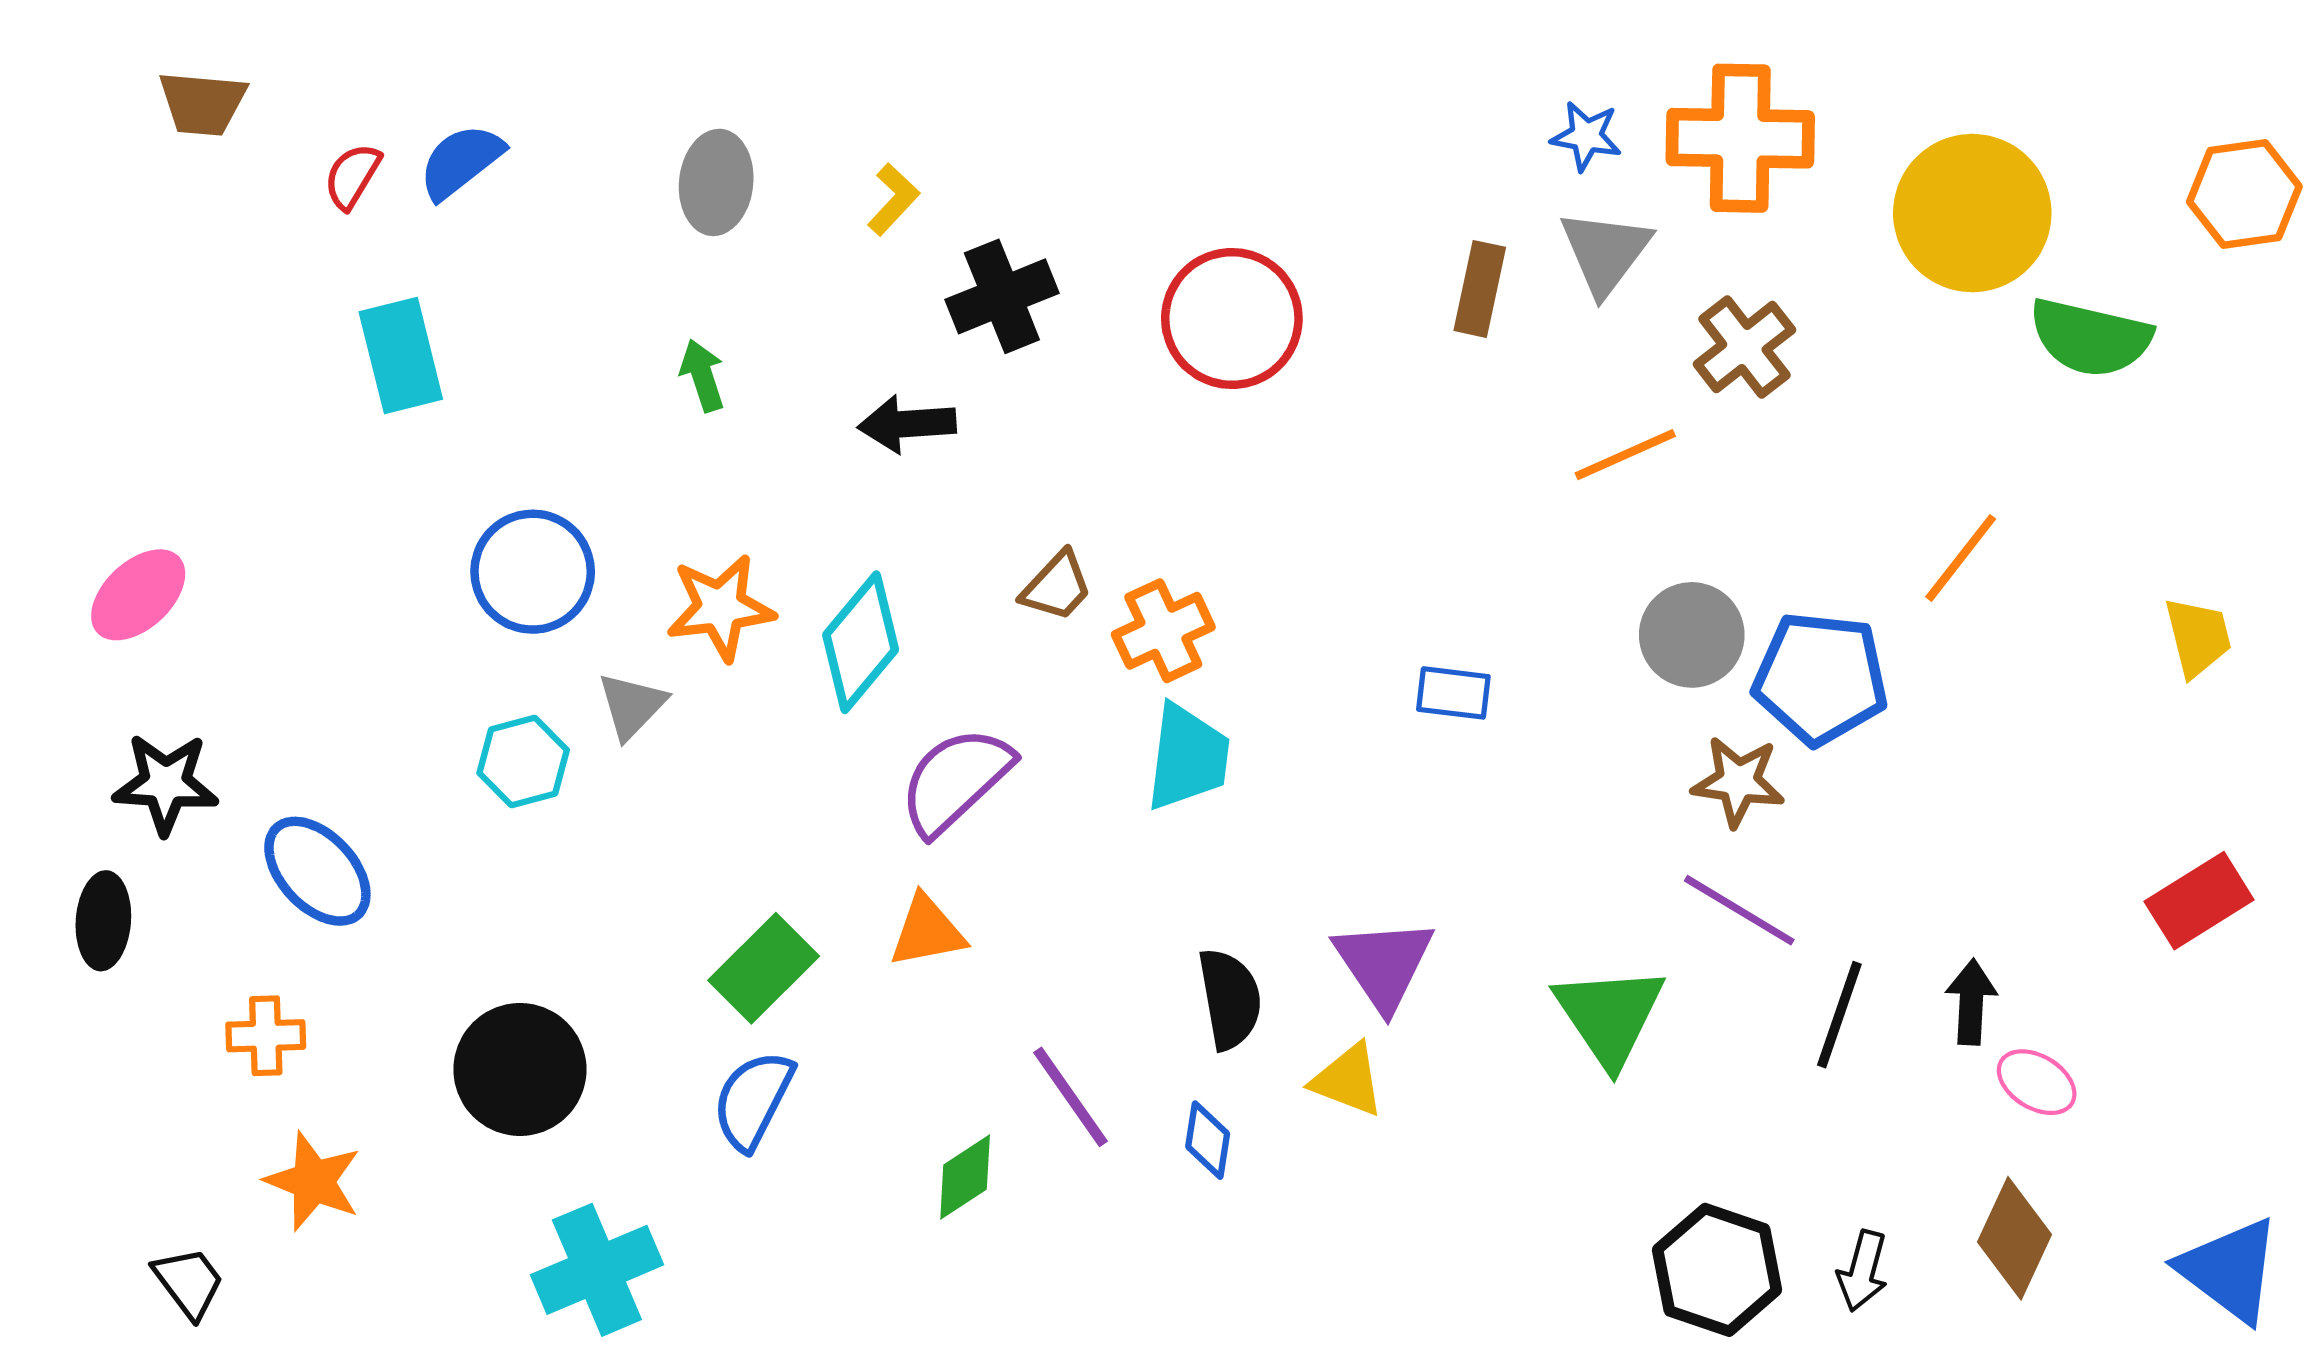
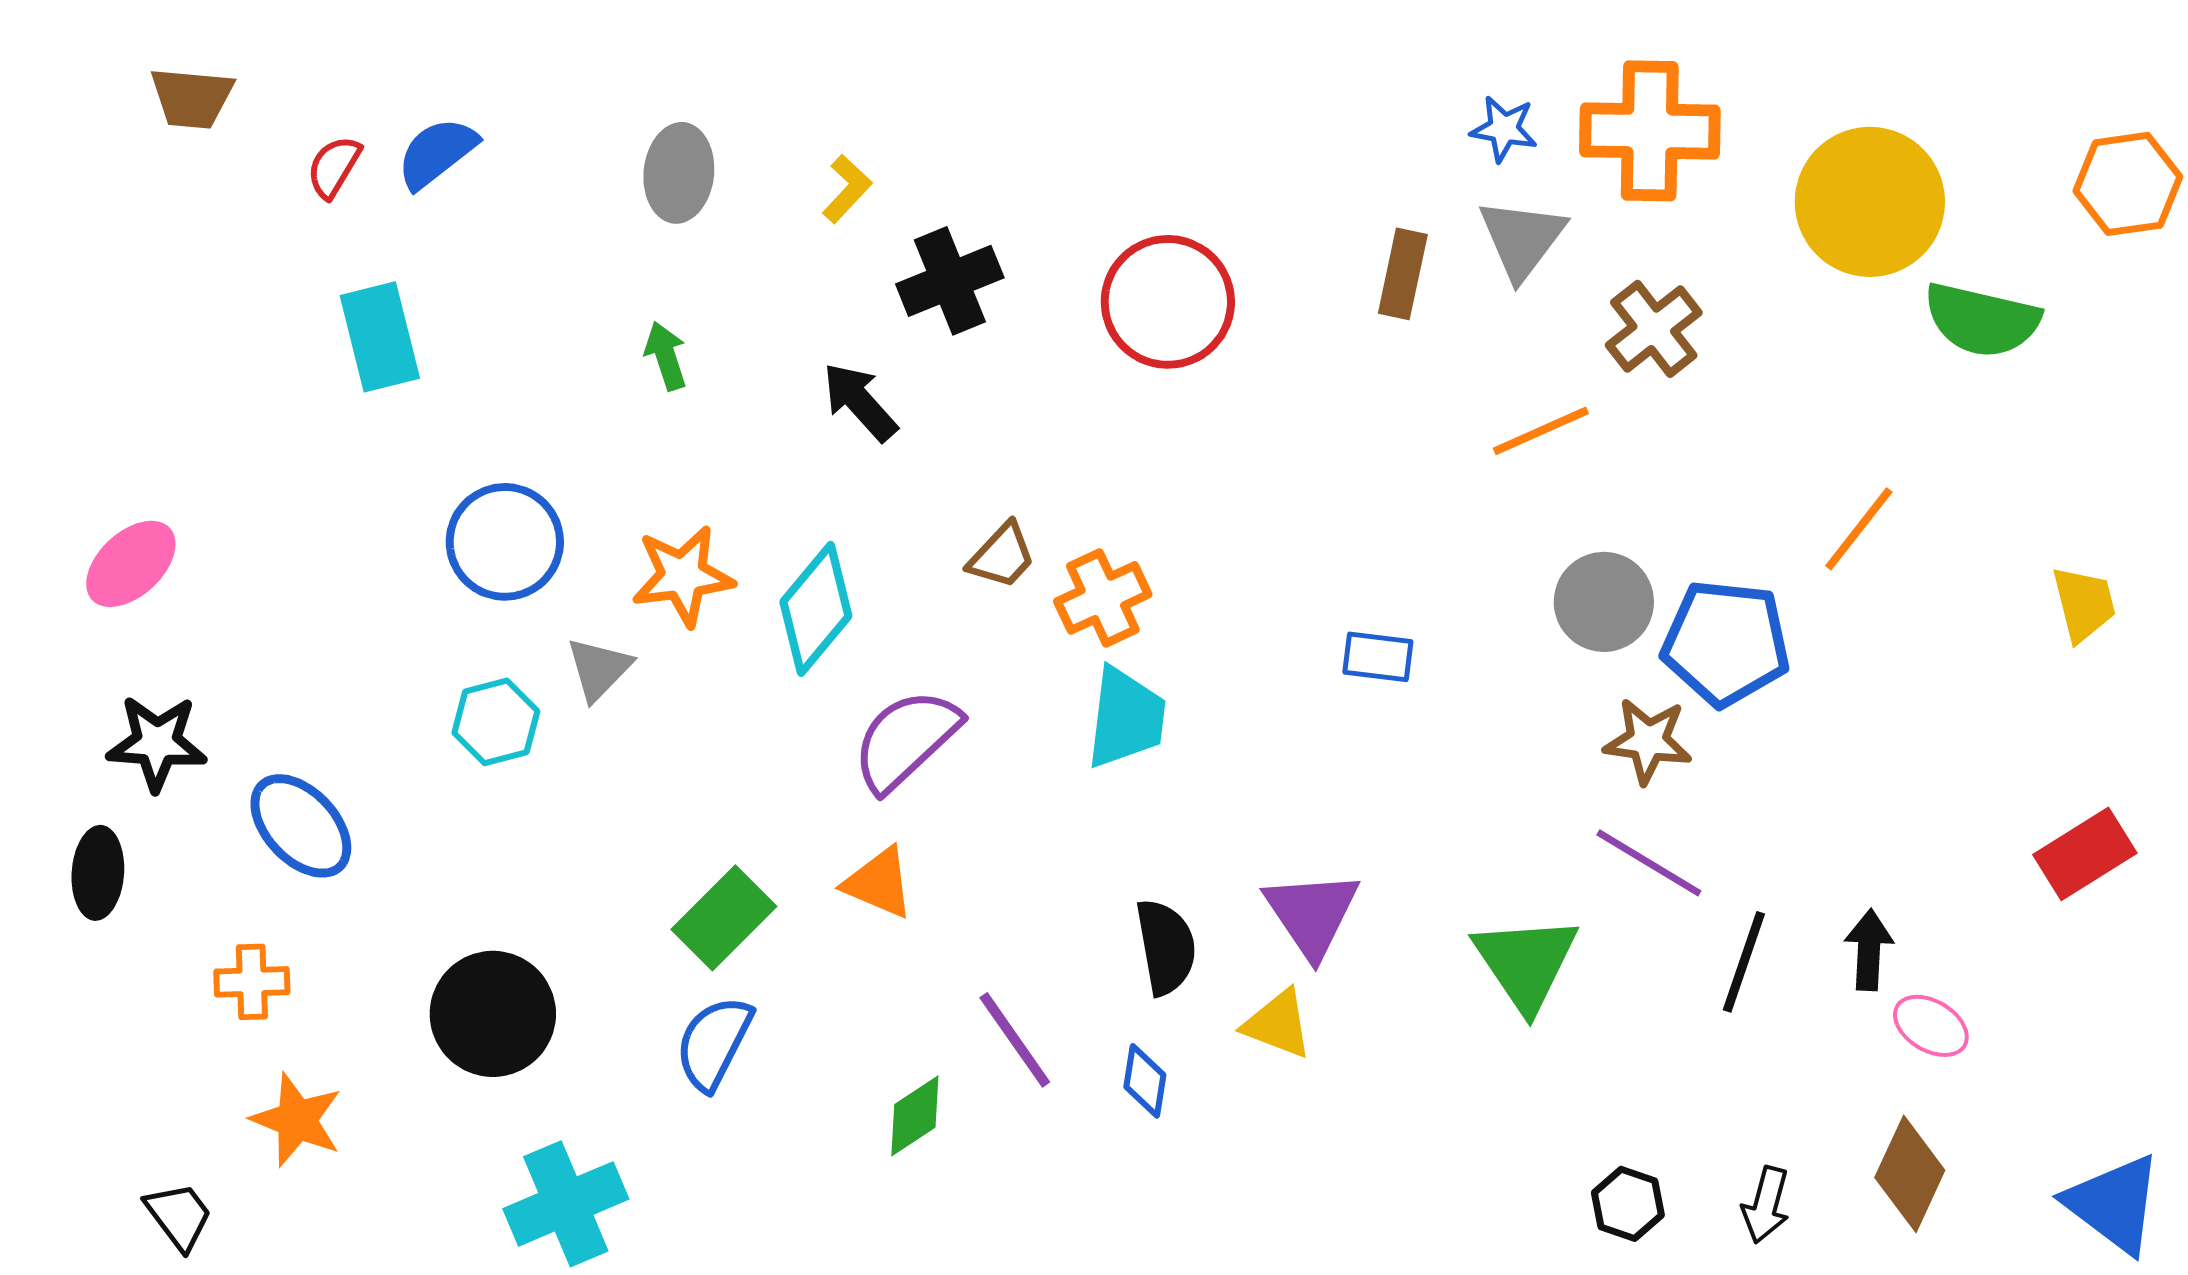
black arrow: (907, 424) -> (860, 402), turned 52
orange triangle: (927, 931) -> (879, 883), turned 34
black hexagon: (1717, 1270) -> (1628, 1204), size x0.6

